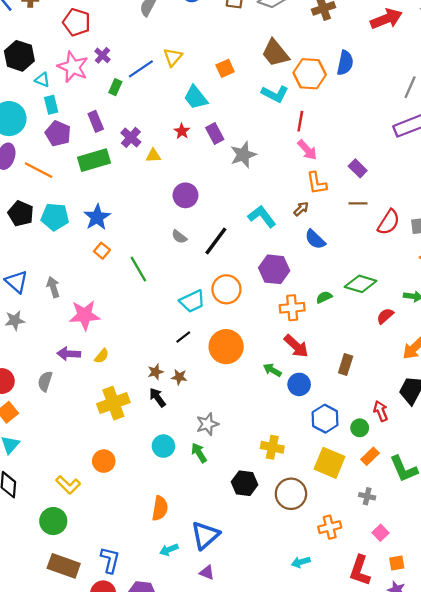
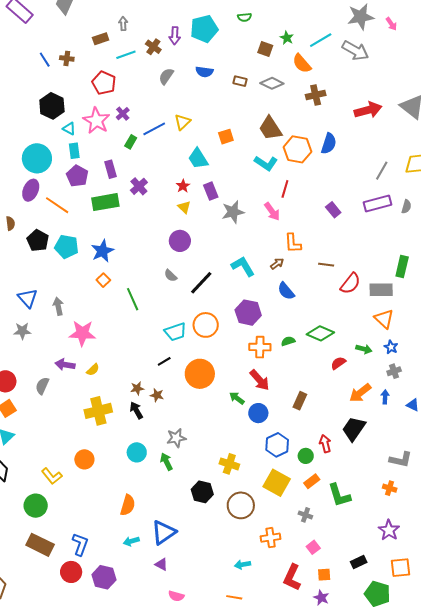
pink arrow: (307, 150) -> (272, 211), moved
yellow triangle: (153, 156) -> (184, 207), moved, turned 40
purple rectangle: (358, 168) -> (333, 210), moved

